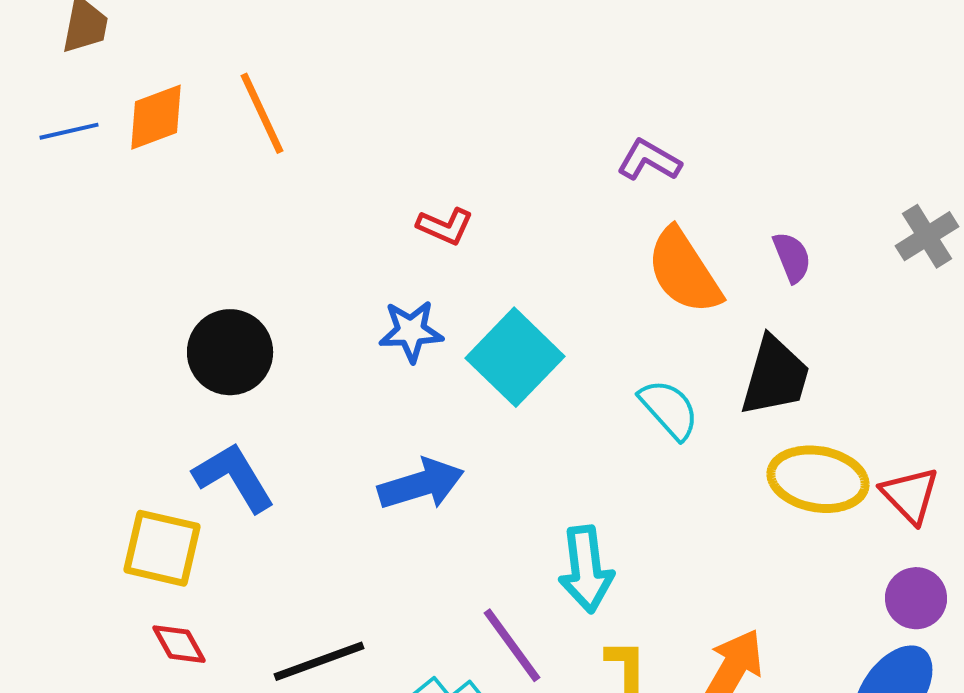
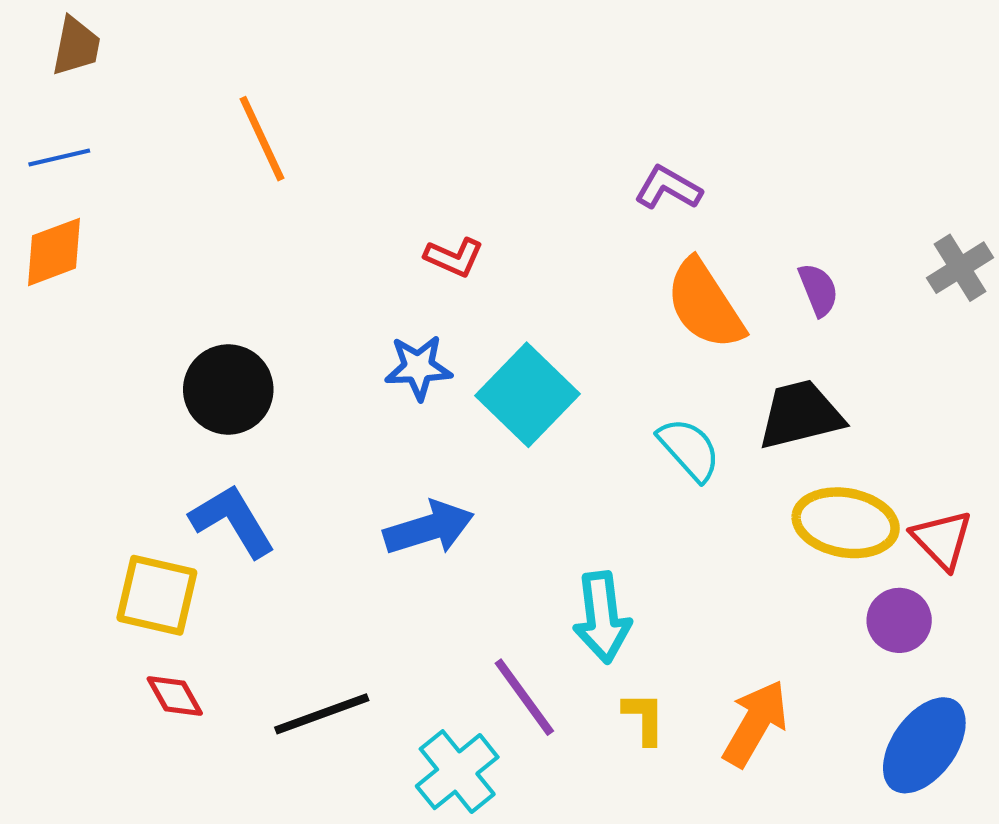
orange diamond: (156, 117) -> (54, 252), moved
black trapezoid: (775, 376) -> (800, 415), turned -120
purple circle: (916, 598) -> (899, 620), moved

